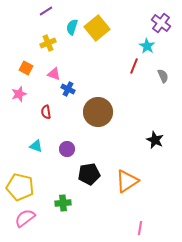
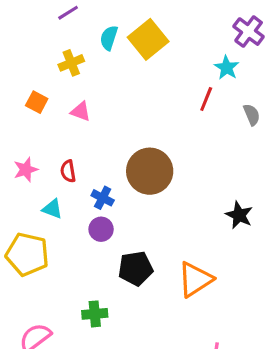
blue cross: (68, 89) -> (103, 198), moved
pink star: (19, 94) -> (26, 170), moved
cyan triangle: (36, 146) -> (52, 209), moved
yellow pentagon: (20, 187) -> (27, 254), moved

